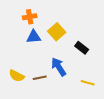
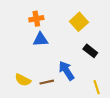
yellow square: (57, 32) -> (79, 22), moved
yellow line: (88, 83) -> (97, 87), turned 56

